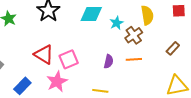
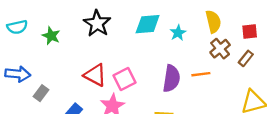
red square: (179, 11) -> (250, 31), moved
brown cross: (134, 35) -> (220, 49), moved
purple semicircle: (109, 61) -> (171, 78), size x1.6

